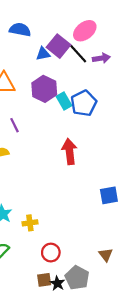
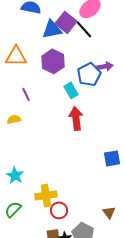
blue triangle: (43, 54) -> (52, 29), size x1.5
purple arrow: (101, 58) -> (105, 66), moved
cyan rectangle: (64, 101) -> (71, 90), moved
yellow cross: (30, 223) -> (46, 195), moved, size x1.5

